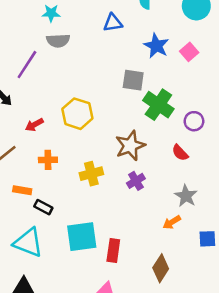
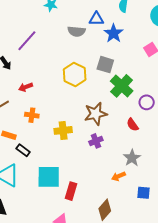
gray semicircle: (58, 41) -> (76, 31), moved
blue star: (156, 46) -> (114, 33), moved
yellow hexagon: (77, 114) -> (75, 75), moved

